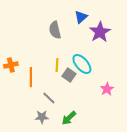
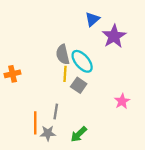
gray semicircle: (55, 30) -> (63, 54), moved
cyan ellipse: (82, 64) -> (82, 61), moved
orange line: (31, 77) -> (35, 123), moved
gray line: (49, 98) -> (56, 111), turned 56

